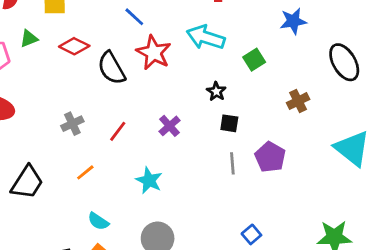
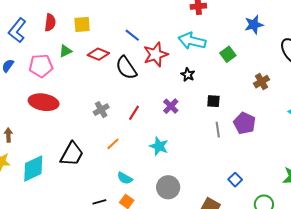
blue line: (134, 17) -> (132, 35), moved
red star: (154, 53) -> (156, 54), turned 30
black star: (216, 91) -> (188, 75), moved

